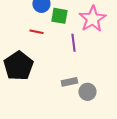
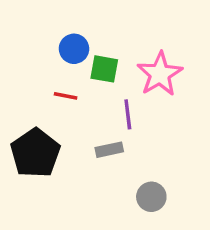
gray rectangle: (69, 82) -> (109, 150), moved

